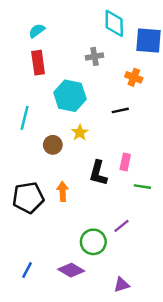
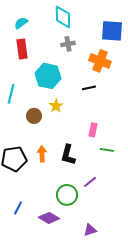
cyan diamond: (114, 23) -> (63, 17), moved
orange cross: (134, 77) -> (100, 61), size x1.5
black L-shape: (98, 173) -> (68, 155), moved
blue line: (27, 270) -> (18, 208), moved

